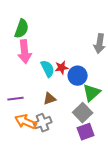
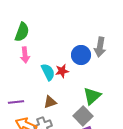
pink arrow: (25, 52) -> (25, 55), size x0.7
blue circle: (78, 76) -> (81, 55), moved

